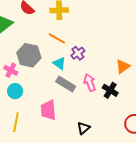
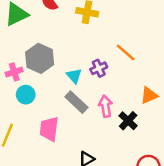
orange line: (57, 38) -> (126, 52), moved
pink cross: (11, 70) -> (14, 72), turned 32
cyan circle: (15, 91) -> (26, 95), moved

